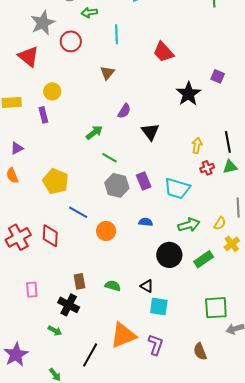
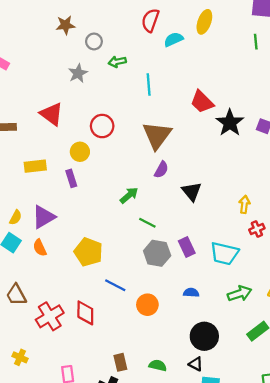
gray star: (43, 23) -> (78, 73), moved, size x0.7
red circle: (71, 41) -> (102, 126), moved
brown triangle: (107, 73) -> (157, 135), moved, size x1.8
black star: (188, 94) -> (230, 123), moved
purple triangle: (17, 148) -> (44, 217), size x1.6
black circle: (169, 255) -> (204, 336), moved

